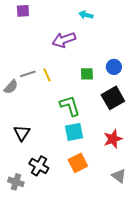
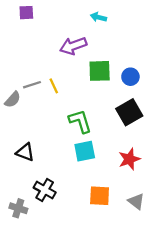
green square: (87, 74) -> (100, 71), moved, size x1.5
black triangle: (22, 133) -> (25, 152), turned -42
orange square: (78, 163) -> (100, 196), moved, turned 30

